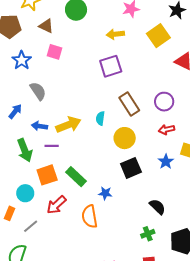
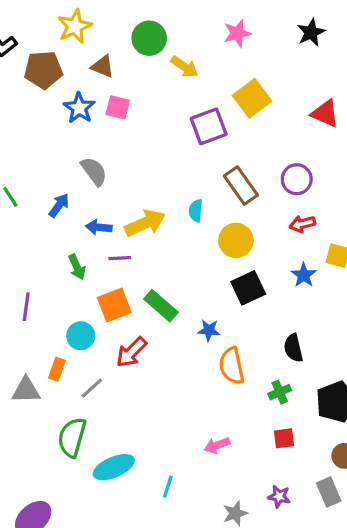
yellow arrow: (115, 34) -> (184, 67), moved, turned -138
yellow square: (158, 36) -> (252, 98), moved
blue star: (22, 60) -> (79, 108), moved
green arrow: (25, 150) -> (77, 267), size x0.7
black semicircle: (157, 207) -> (293, 348), turned -144
orange semicircle: (90, 216) -> (232, 366), moved

